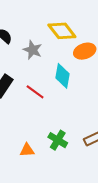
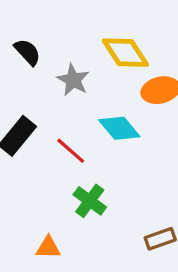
cyan diamond: (63, 76) -> (119, 128), turned -55
green cross: (58, 140) -> (90, 201), moved

